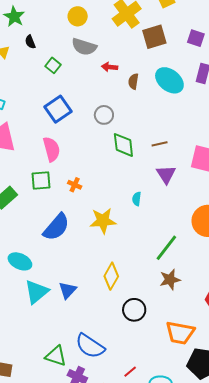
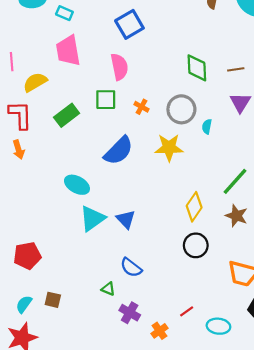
gray circle: (104, 115) -> (181, 109), moved, size x1.4
yellow diamond: (111, 276) -> (194, 207), moved
brown star: (170, 280) -> (236, 216), turned 30
blue triangle: (68, 290) -> (126, 219), turned -30
blue semicircle: (90, 346) -> (131, 267), moved, size x0.7
green triangle: (56, 356) -> (108, 289), size x0.6

